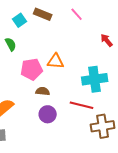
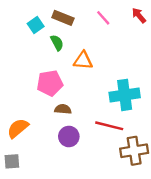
red arrow: (107, 40) -> (139, 15), moved
green semicircle: (11, 44) -> (57, 43), moved
orange triangle: (56, 61) -> (83, 61), moved

